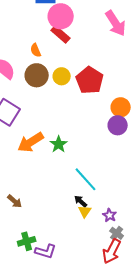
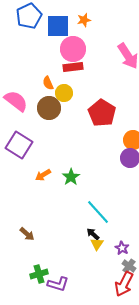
red rectangle: (61, 34) -> (73, 67), turned -48
yellow circle: (62, 76) -> (64, 93), moved
orange arrow: (31, 142) -> (43, 175), size x0.6

